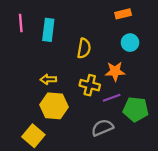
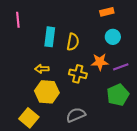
cyan rectangle: (48, 30) -> (50, 37), moved
purple line: (112, 98) -> (121, 67), moved
green pentagon: (136, 109) -> (118, 95), turned -30
gray semicircle: (102, 128) -> (76, 115), moved

